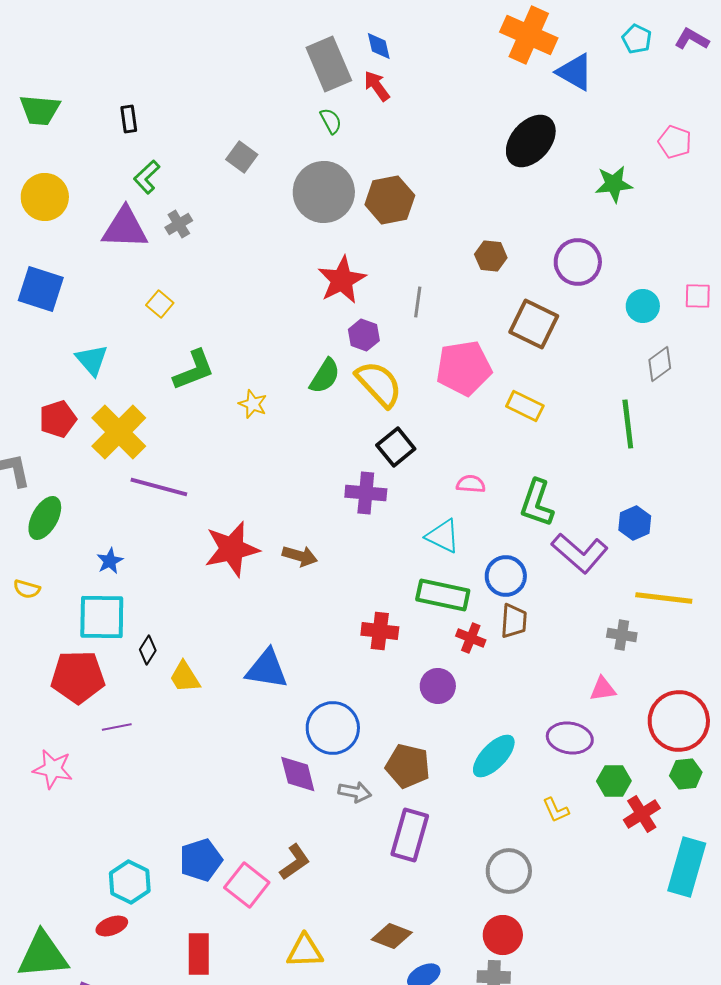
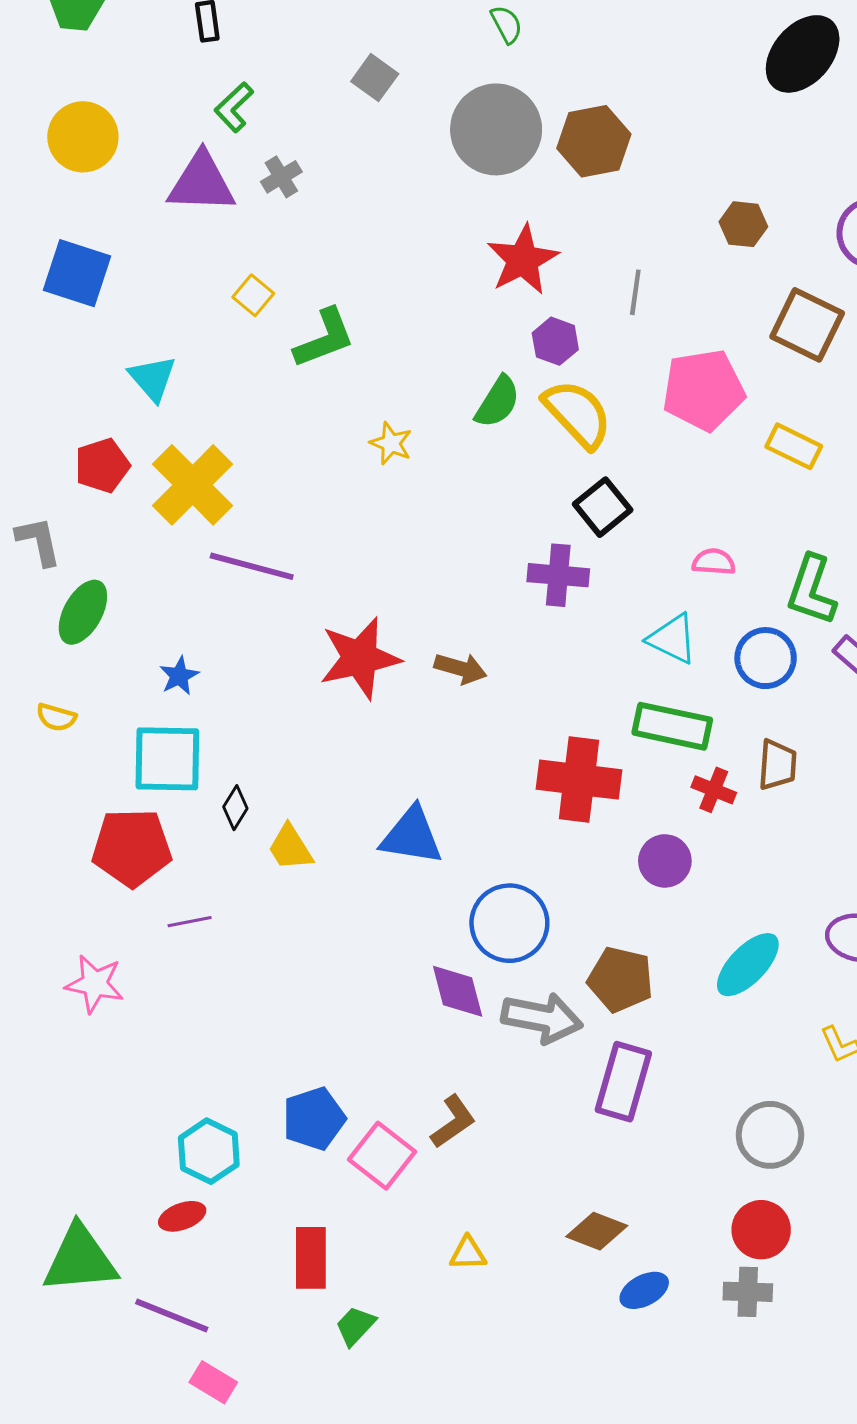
green L-shape: (194, 370) -> (324, 338), moved
blue circle: (506, 576) -> (766, 658), moved
red cross: (380, 631) -> (579, 780), size x1.5
gray arrow: (355, 792) -> (542, 1018), size x1.6
yellow triangle: (305, 951) -> (468, 1253), size x0.7

